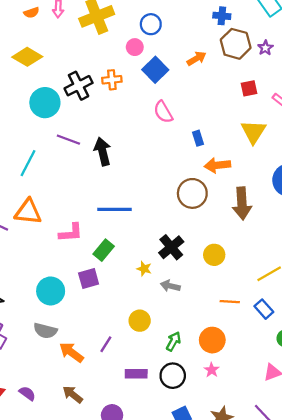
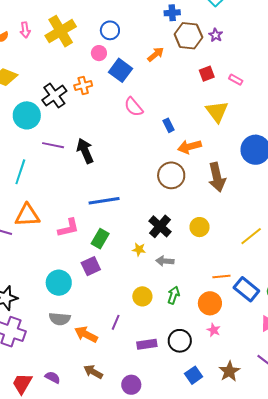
orange line: (230, 302) -> (221, 277), moved
blue rectangle: (264, 309) -> (246, 289), moved, size x1.4
green arrow: (173, 341) -> (174, 295), moved

